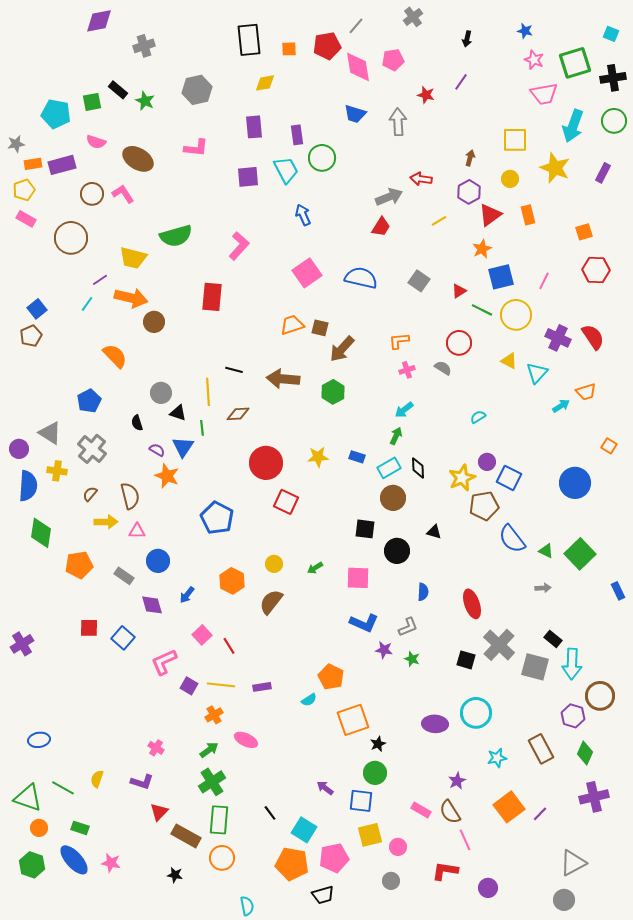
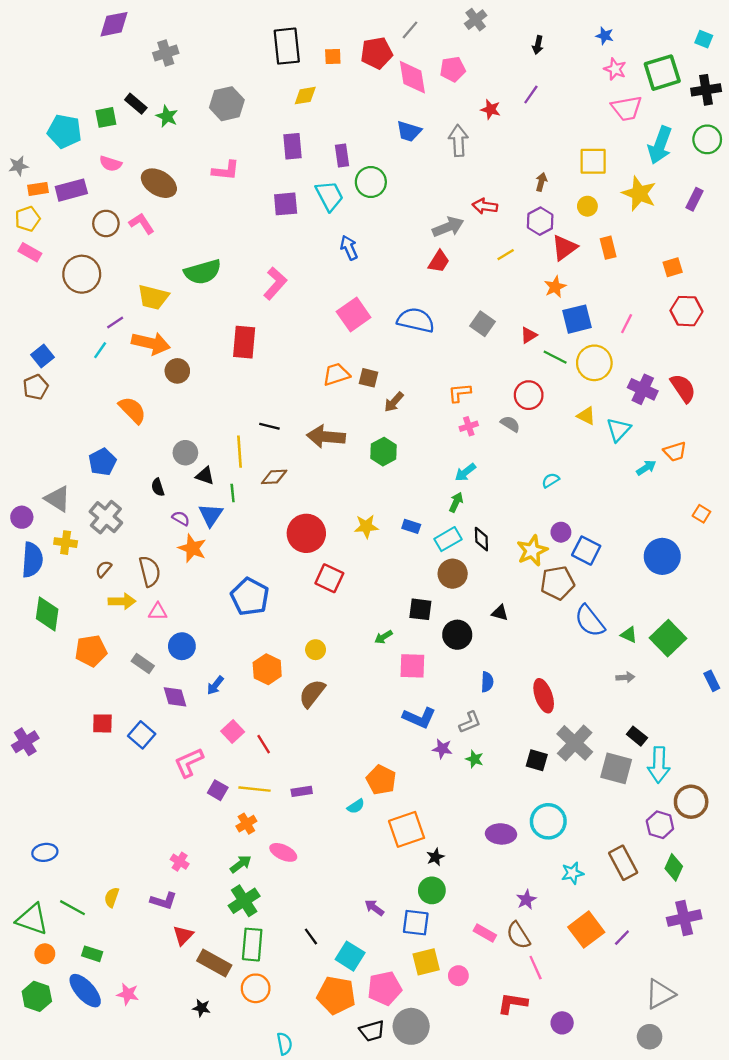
brown arrow: (342, 349) -> (394, 402), size x0.7
green arrow: (315, 568) -> (384, 637), moved
gray circle: (391, 881) -> (411, 1026), moved, size x1.8

